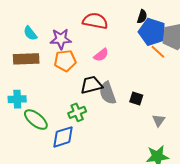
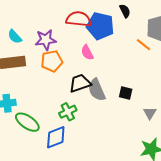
black semicircle: (142, 17) -> (125, 11), turned -40
blue pentagon: (152, 32) -> (100, 26), moved
pink semicircle: (101, 55) -> (87, 52), turned 105

